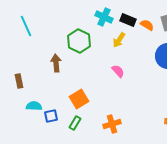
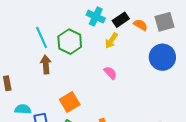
black rectangle: (128, 20) -> (121, 20), turned -56
cyan line: (26, 26) -> (42, 37), moved

